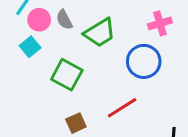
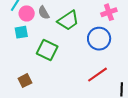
cyan square: (30, 47) -> (21, 32), turned 32
red line: (122, 108) -> (98, 75), moved
brown square: (76, 123) -> (25, 81), moved

